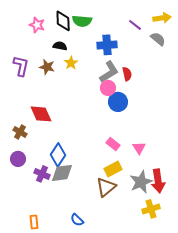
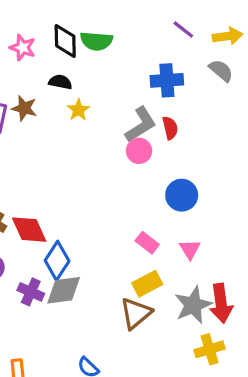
purple line: (135, 25) -> (183, 30), moved
blue cross: (107, 45) -> (167, 80), moved
brown star: (47, 67) -> (24, 108), moved
blue circle: (118, 102) -> (182, 195), moved
red diamond: (41, 114) -> (29, 230), moved

